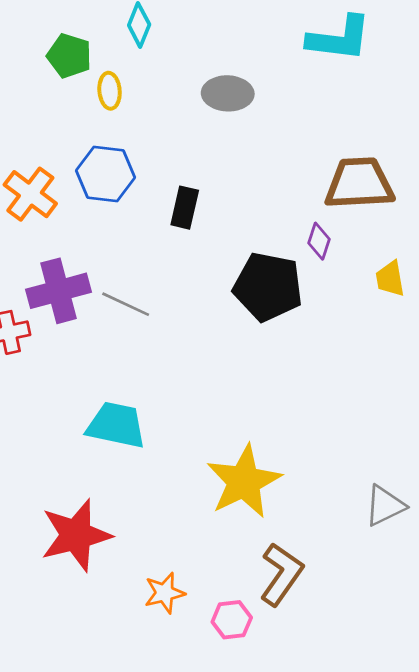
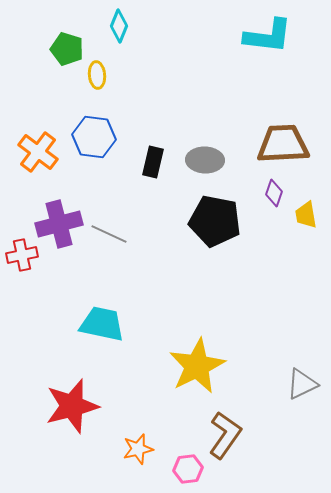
gray ellipse: (228, 93) -> (205, 160), moved
purple diamond: (319, 241) -> (274, 193), moved

